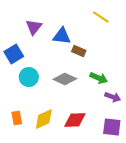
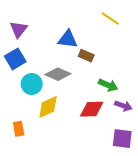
purple triangle: (34, 27) -> (19, 29), moved
gray diamond: (65, 79) -> (58, 74), moved
yellow diamond: (44, 119) -> (48, 107), moved
red diamond: (75, 120) -> (92, 109), moved

